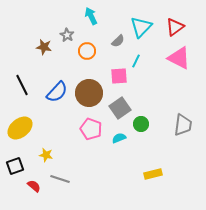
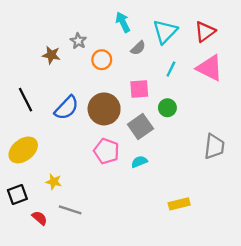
cyan arrow: (91, 16) -> (123, 22), moved
cyan line: (136, 61) -> (171, 69), moved
green circle: (141, 124) -> (167, 108), moved

